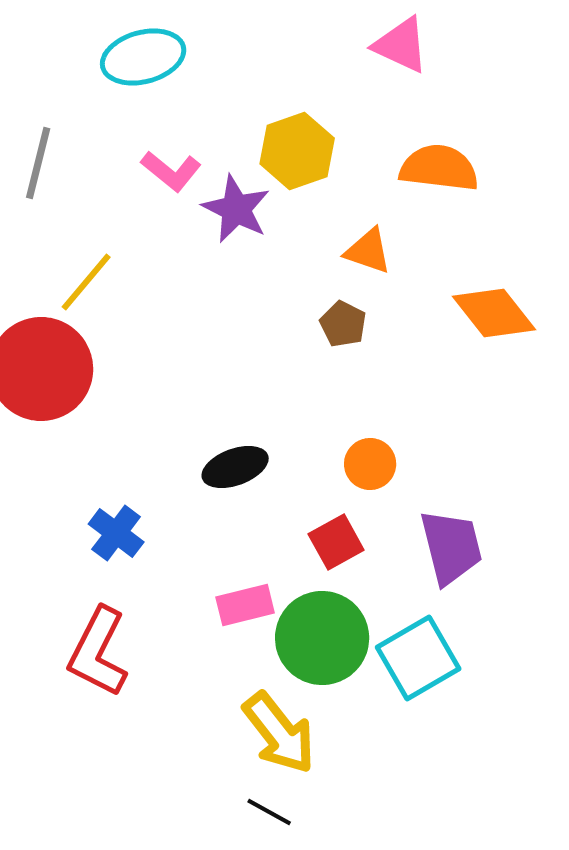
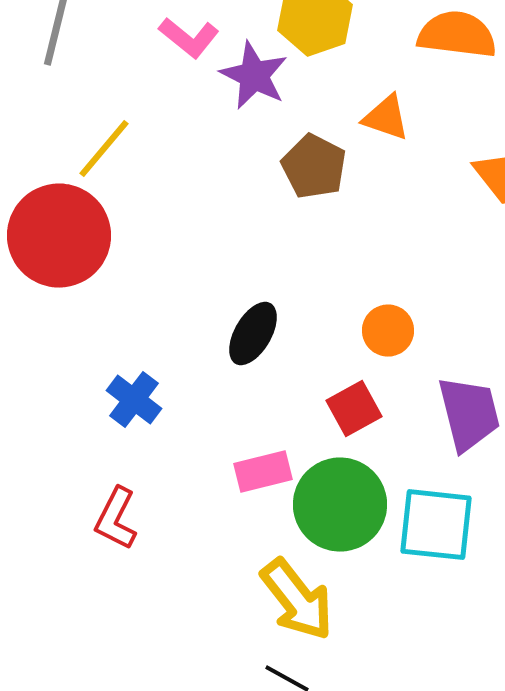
brown pentagon: (343, 324) -> (314, 167), moved, size x1.4
black ellipse: (235, 467) -> (253, 334), turned -40
red L-shape: (98, 652) -> (116, 519), size x0.7
cyan square: (418, 658) -> (436, 525), turned 36

